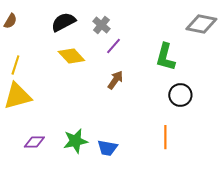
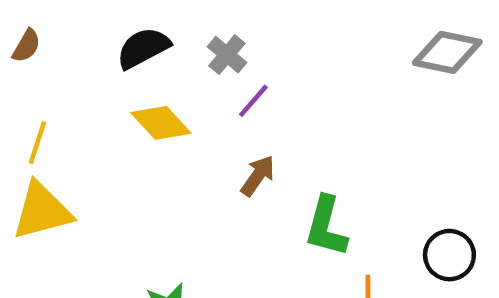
green L-shape: (165, 57) -> (326, 226), moved
black circle: (180, 95) -> (449, 255), moved

